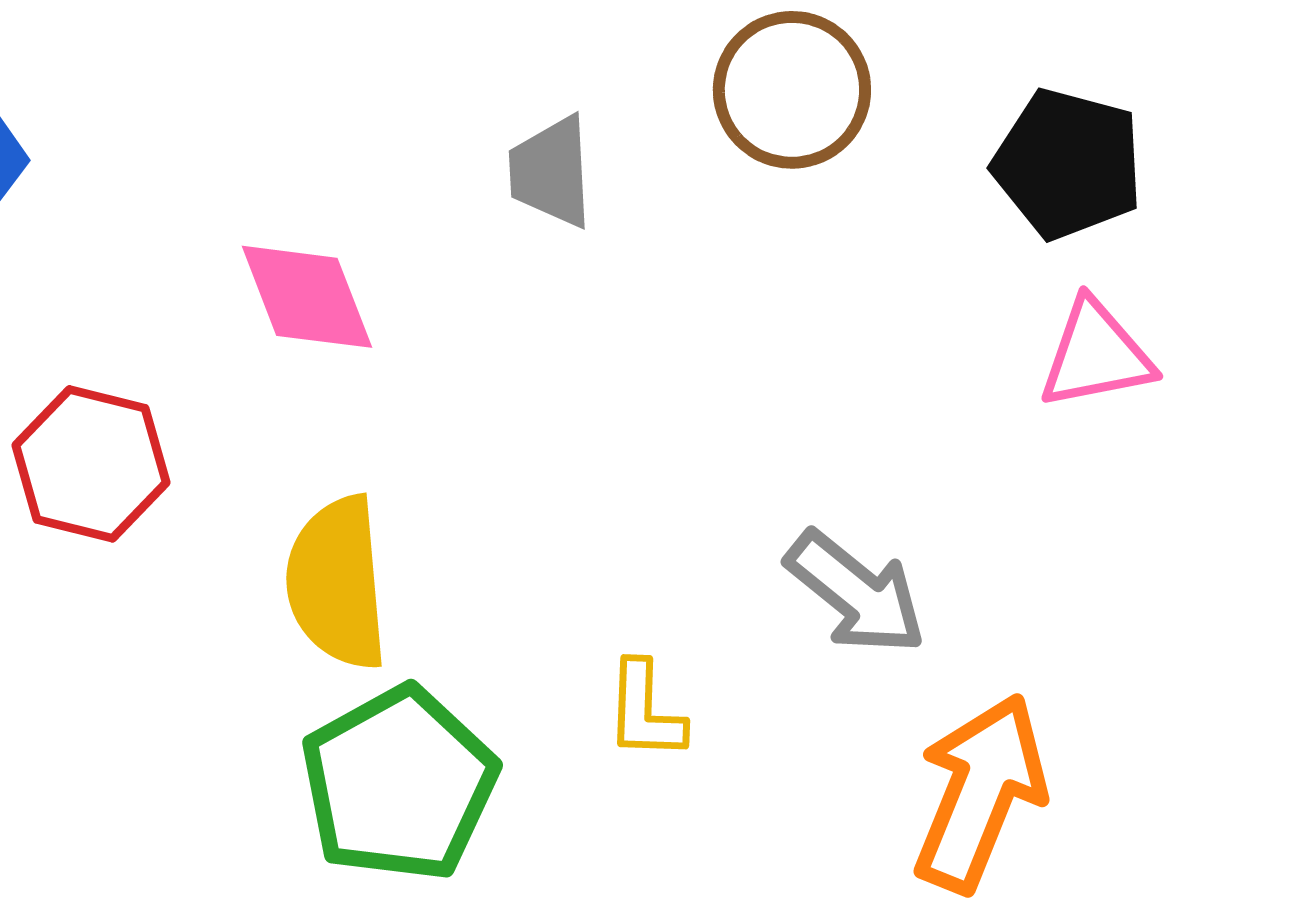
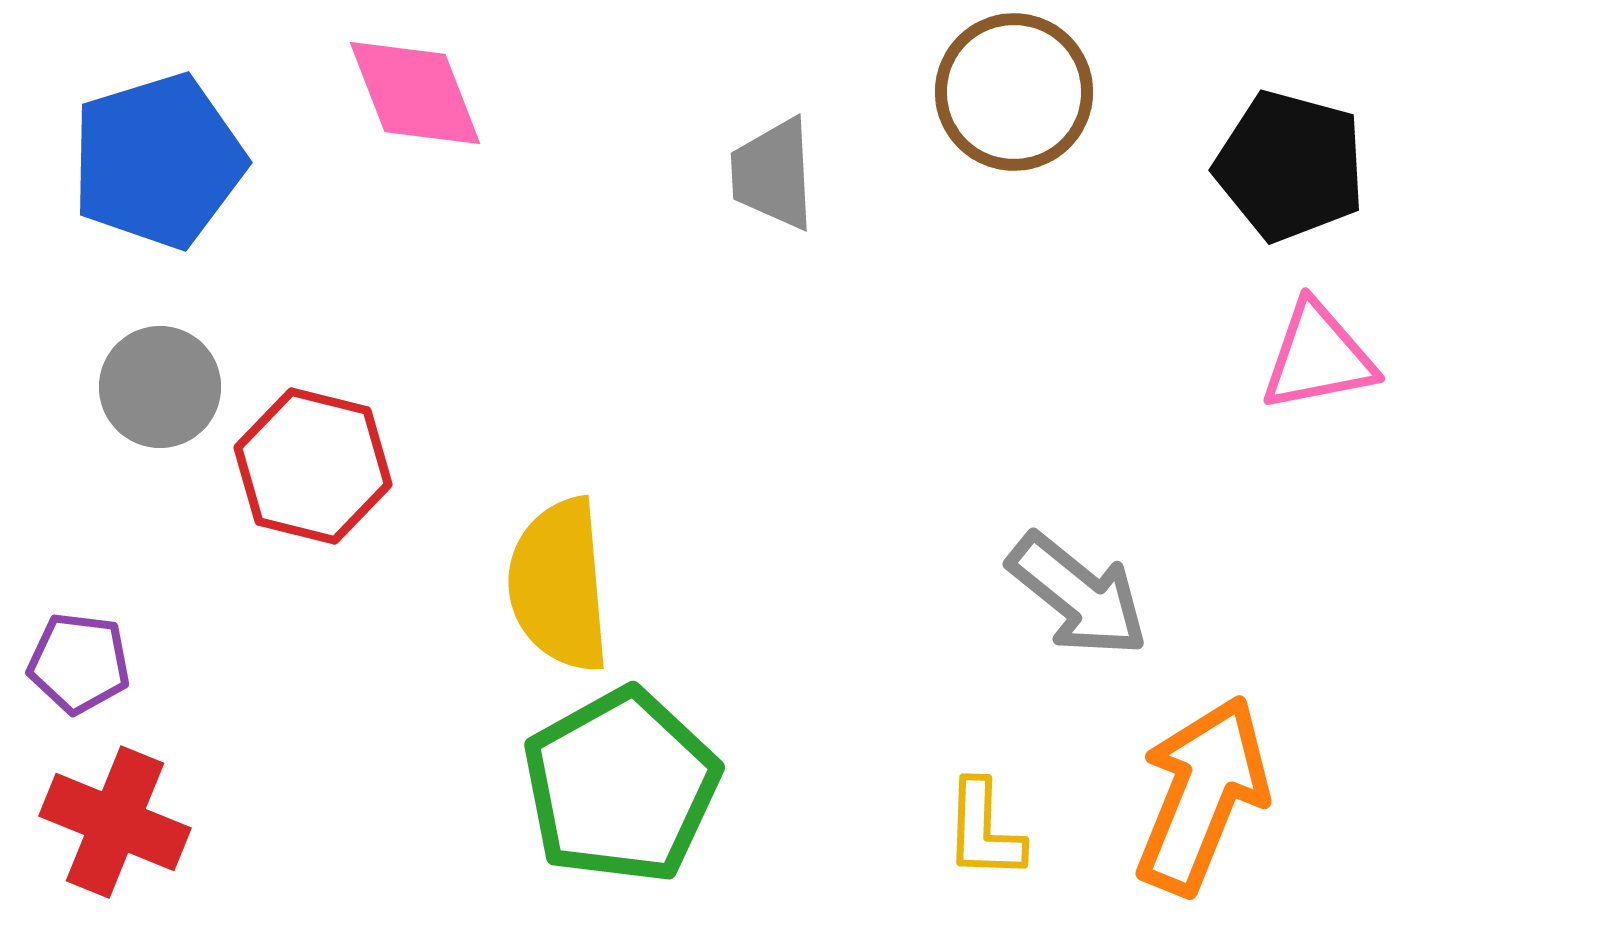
pink diamond: (307, 297) -> (415, 93), moved
yellow L-shape: (645, 711) -> (984, 830), moved

